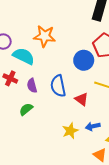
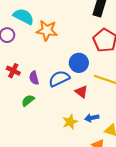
cyan semicircle: (24, 56) -> (24, 17), moved
blue circle: (84, 60) -> (79, 63), moved
blue semicircle: (58, 86) -> (59, 79), turned 75

